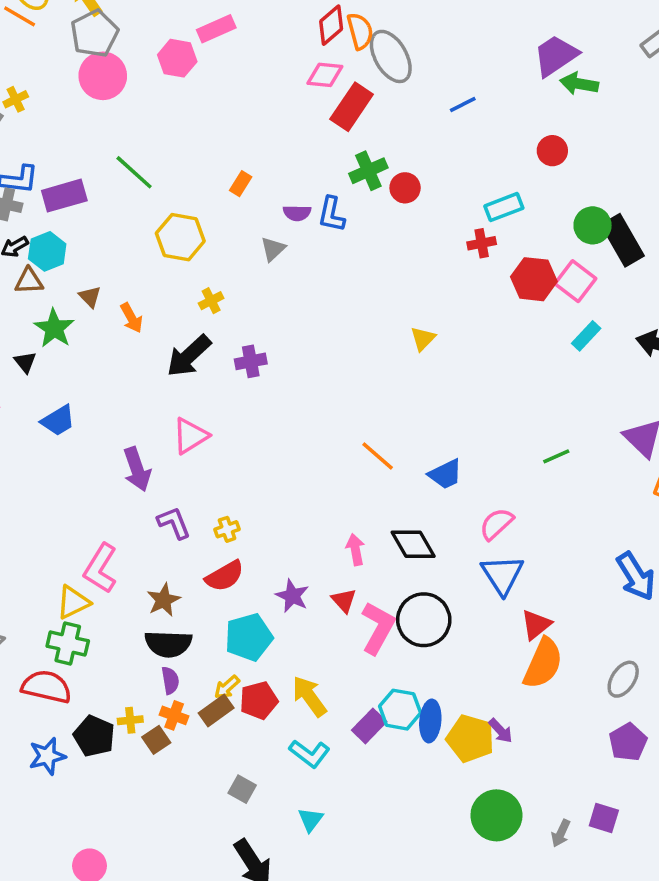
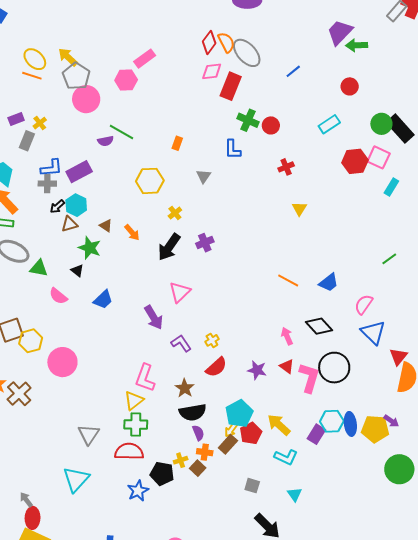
green cross: (368, 171) -> (248, 120), turned -30
green line: (134, 172) -> (122, 132), moved
purple semicircle: (297, 213) -> (105, 141), moved
red cross: (482, 243) -> (286, 167), moved
cyan pentagon: (249, 637) -> (239, 414), moved

